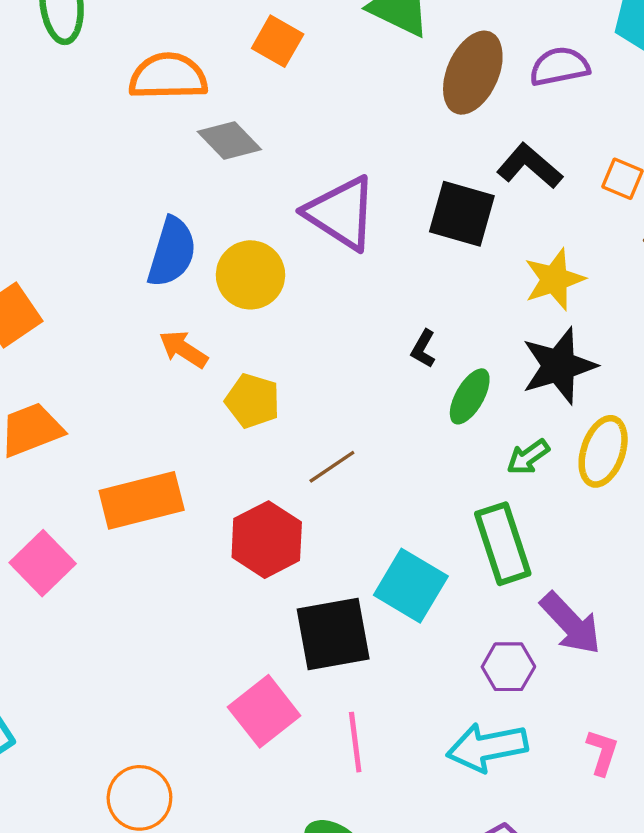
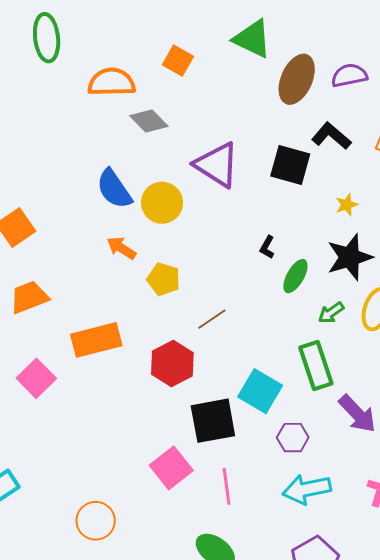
blue semicircle: (172, 252) -> (114, 189), turned 129
yellow star: (554, 279) -> (347, 205), size x0.6
purple hexagon: (508, 667) -> (293, 438), moved

